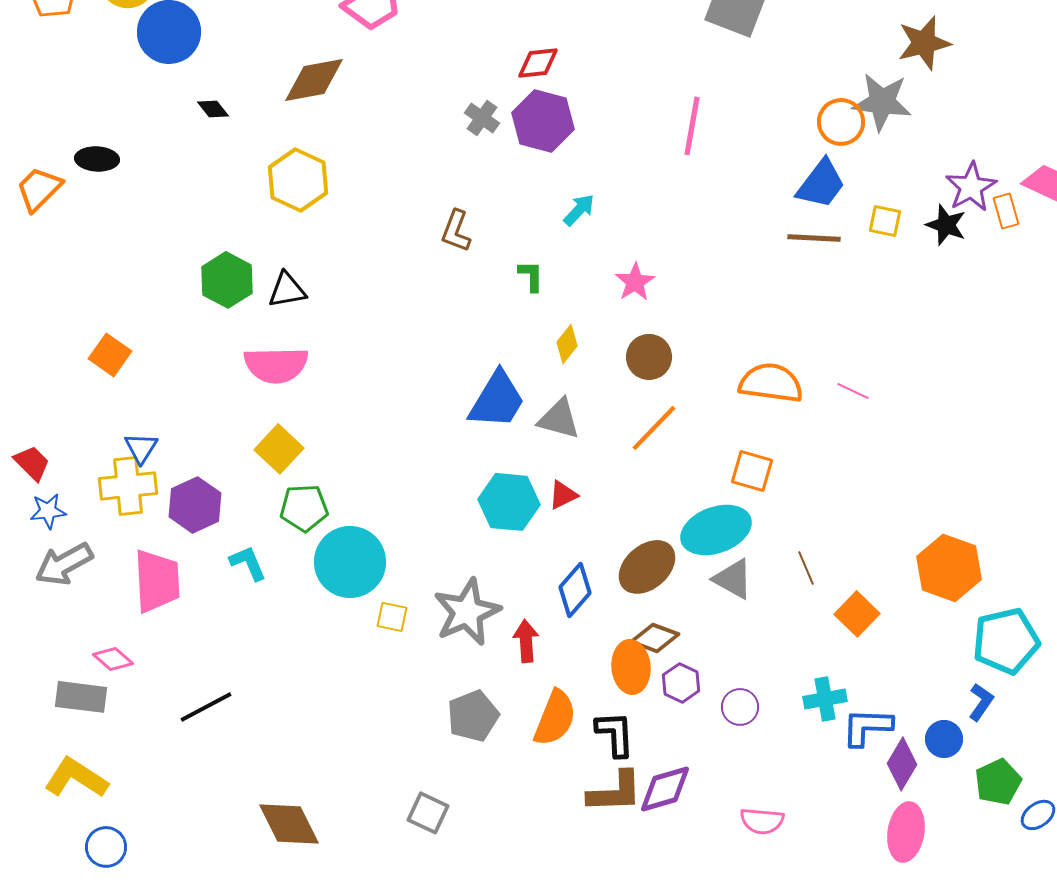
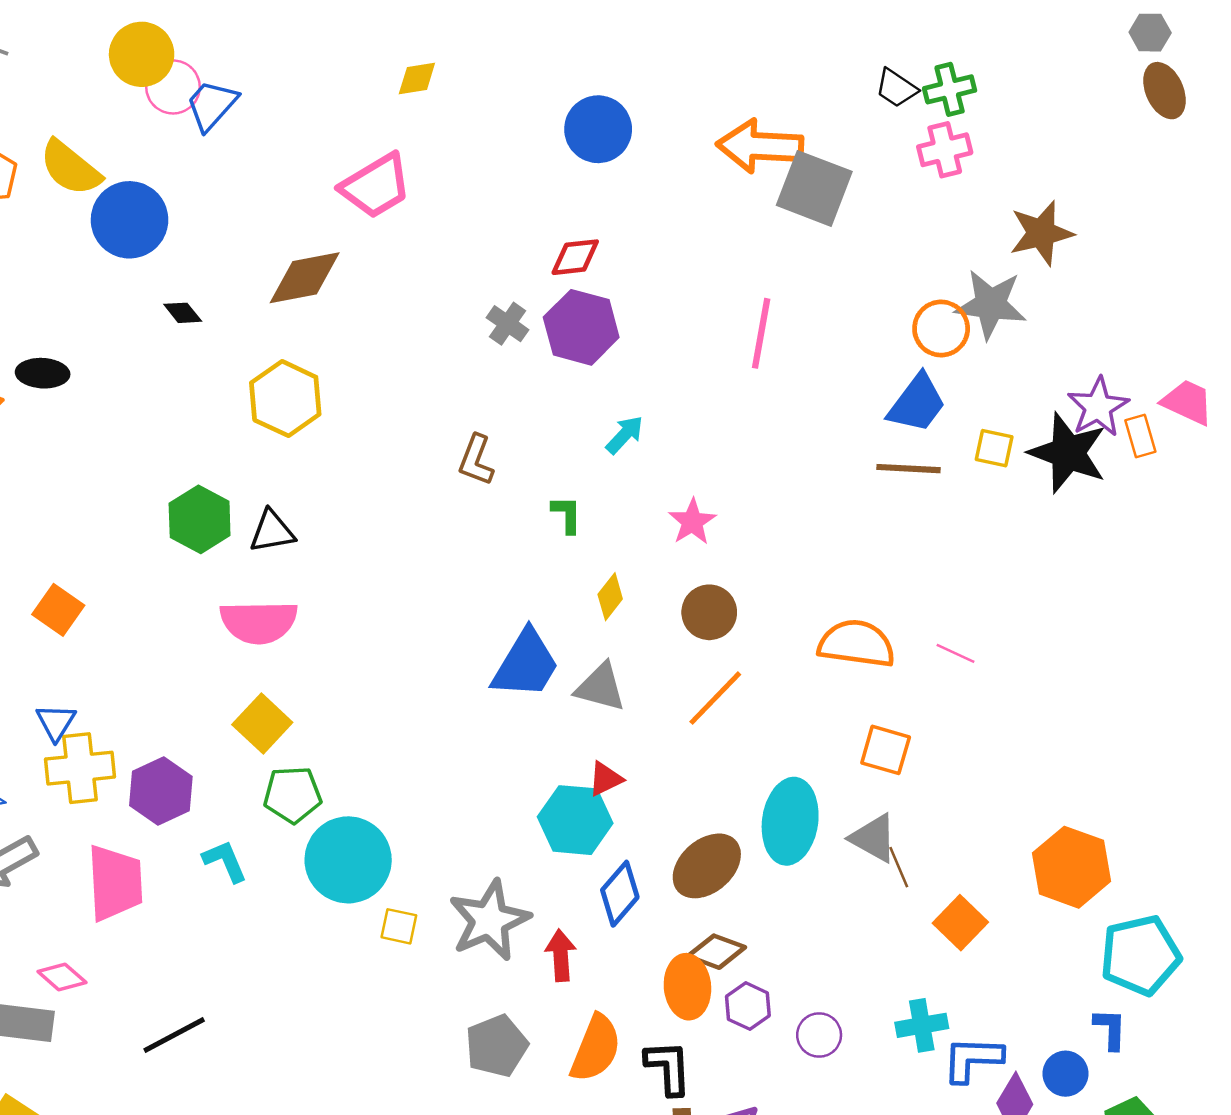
black star: (946, 225) -> (1068, 453), size x1.6
blue triangle: (141, 448) -> (56, 722), moved
orange square: (752, 471) -> (886, 750), moved
cyan hexagon: (509, 502) -> (575, 820), moved
cyan ellipse: (716, 530) -> (790, 821), turned -62
gray triangle: (733, 579) -> (873, 838), moved
blue L-shape: (981, 702) -> (1110, 1029), turned -33

